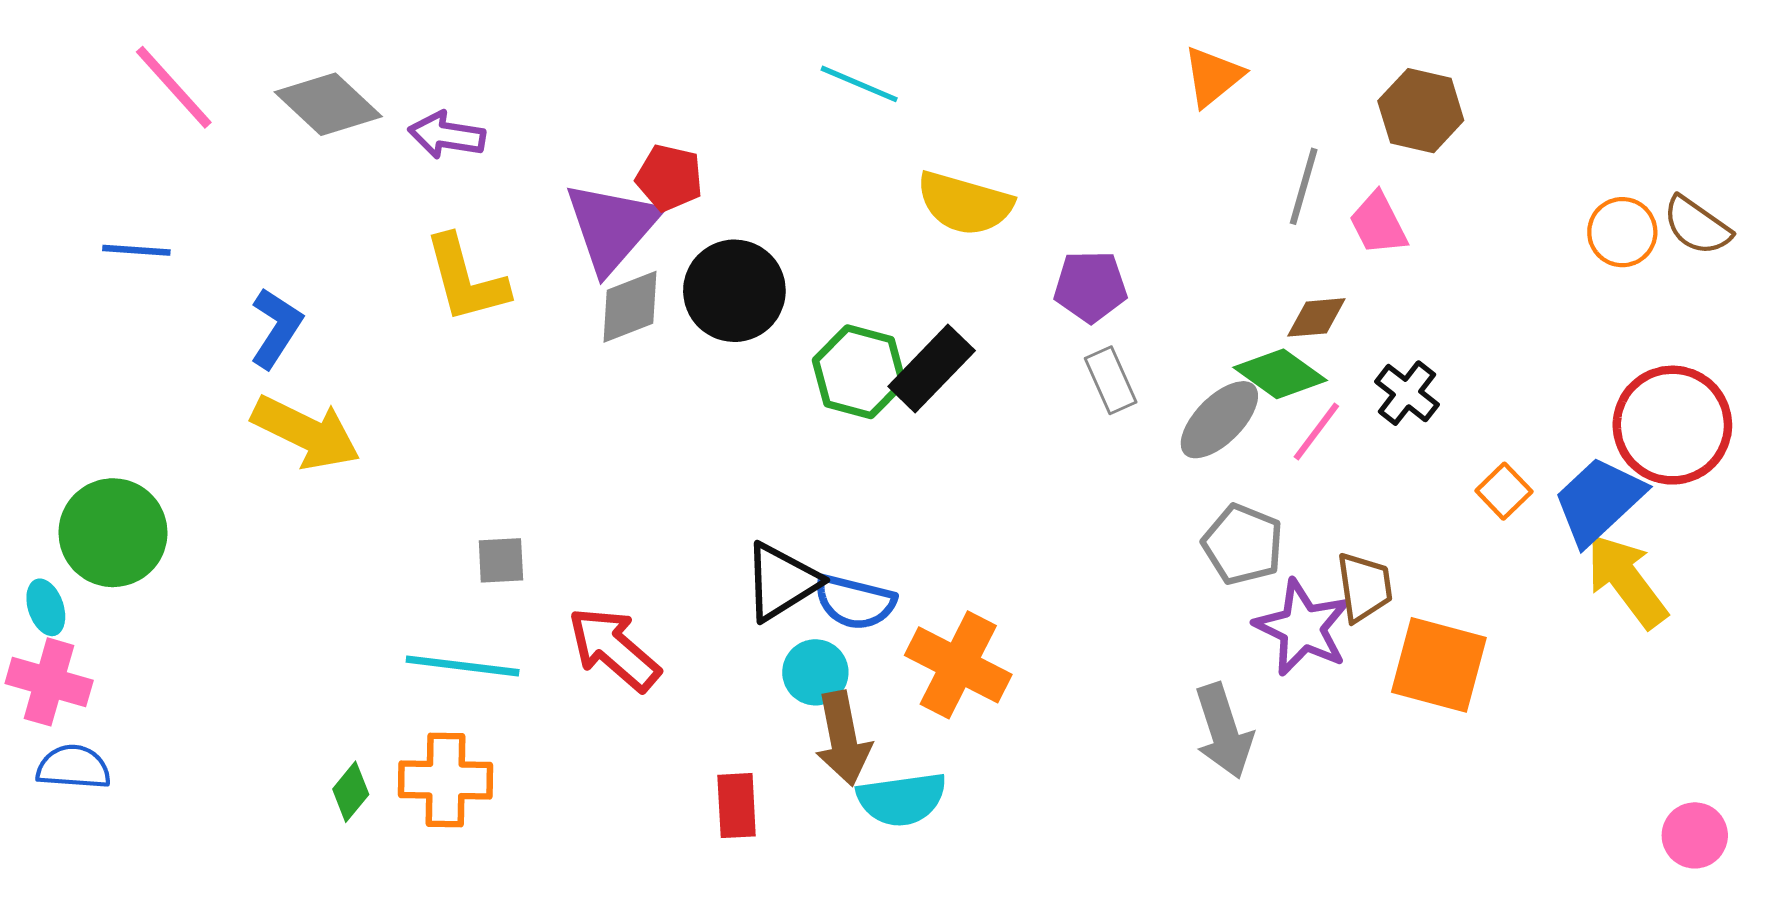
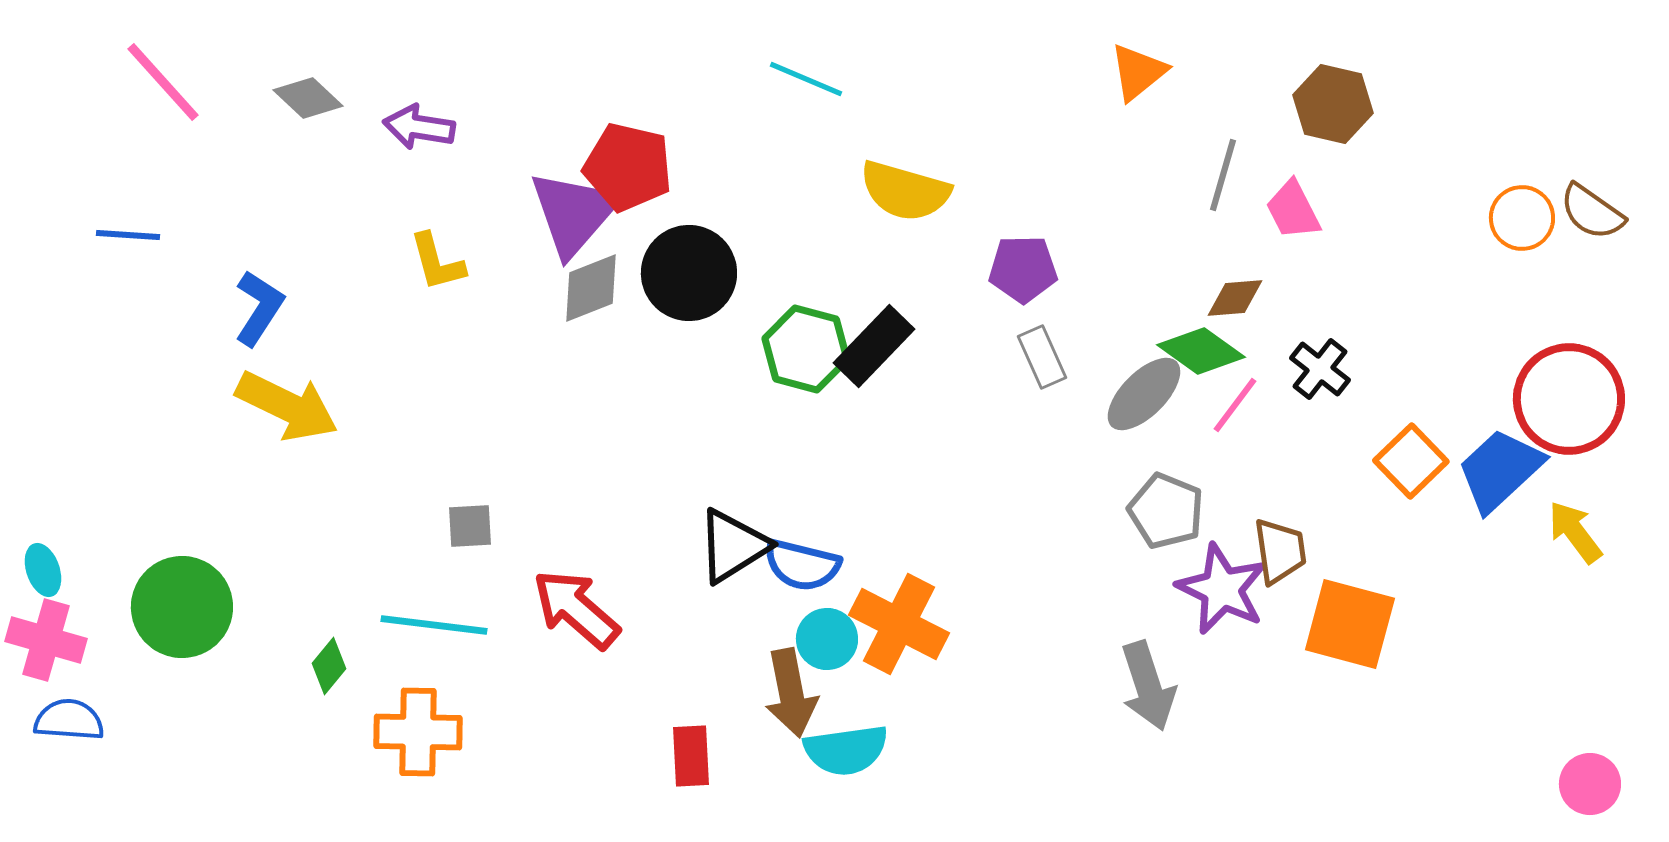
gray diamond: (328, 104) -> (308, 98), size x0.7
red pentagon: (669, 178) -> (628, 167), size x1.4
yellow L-shape: (466, 279) -> (437, 262), size x0.7
orange square: (1504, 491) -> (1411, 461), size x1.4
green circle: (113, 533) -> (182, 607), moved
yellow arrow: (1627, 581) -> (1575, 532), moved, size x0.7
cyan circle: (815, 672) -> (827, 639), moved
green diamond: (351, 792) -> (329, 666), moved

